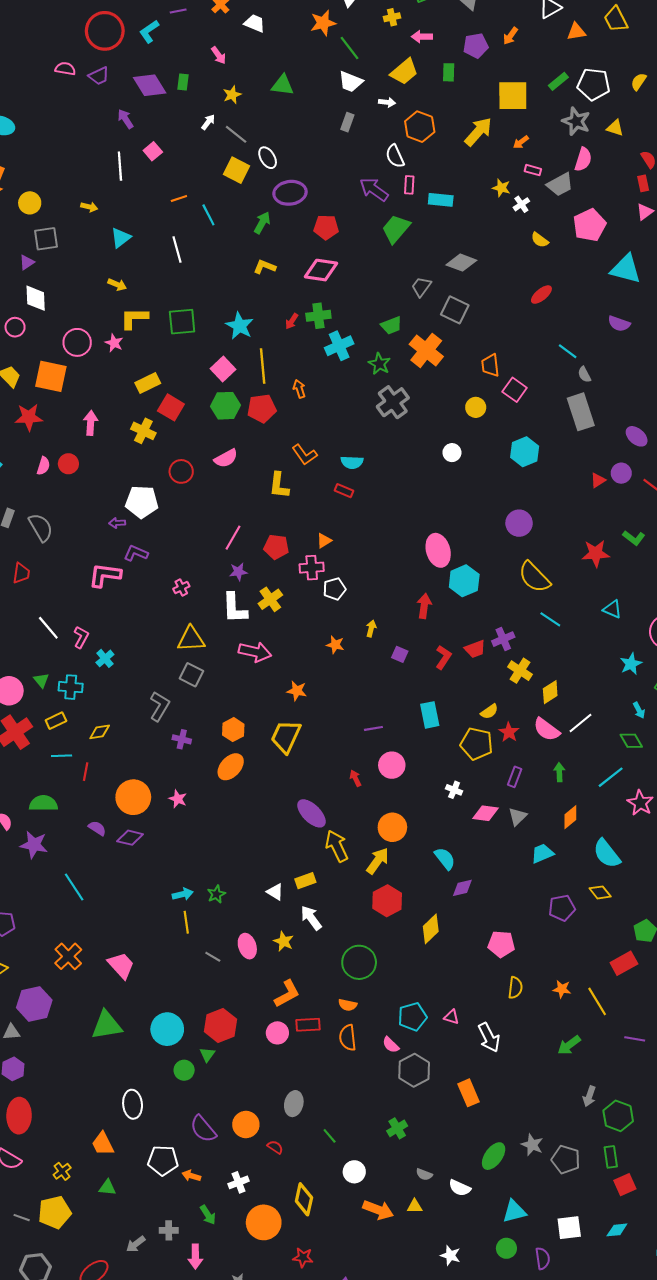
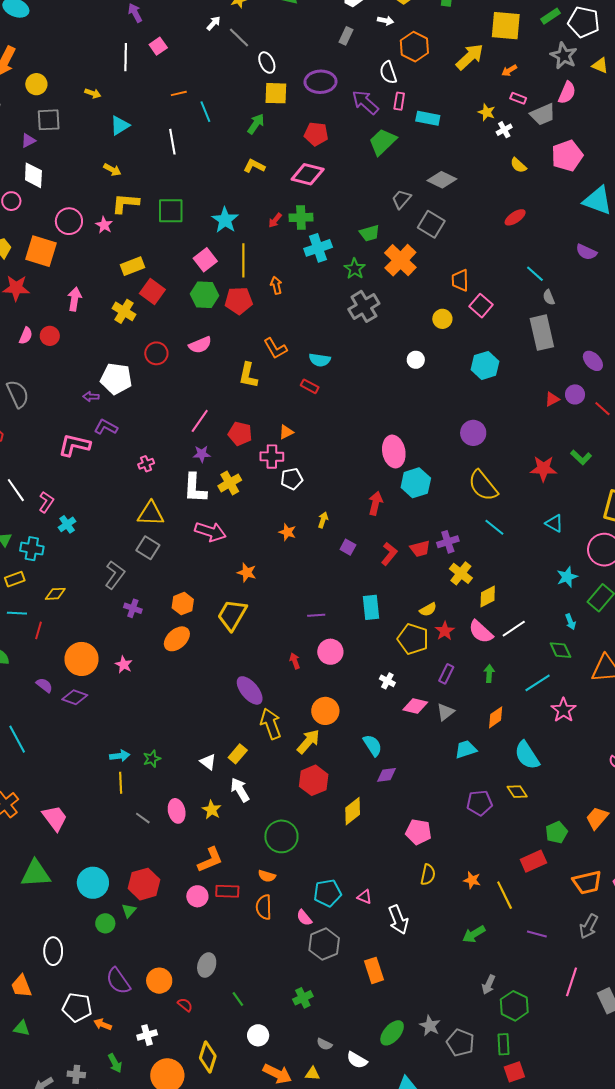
yellow square: (236, 170) -> (276, 93), moved, turned -30
purple ellipse: (290, 193) -> (320, 82), moved
yellow rectangle: (305, 881) -> (238, 754), turned -36

